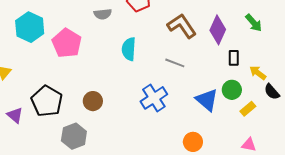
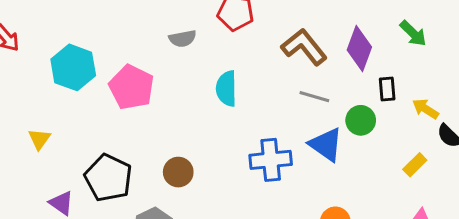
gray line: (175, 63) -> (314, 97), moved
green circle: (232, 90) -> (361, 120), moved
blue cross: (154, 98) -> (271, 160), turned 32
blue triangle: (207, 100) -> (326, 145), moved

